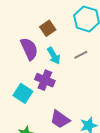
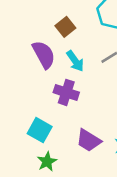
cyan square: (23, 93) -> (40, 130), moved

